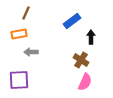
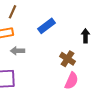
blue rectangle: (72, 21) -> (46, 26), moved
black arrow: (91, 37) -> (86, 36), moved

